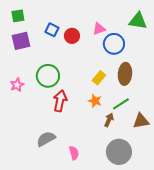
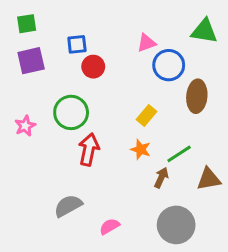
blue square: (52, 30) -> (77, 44), turned -32
red circle: (72, 36) -> (93, 67), moved
brown ellipse: (125, 74) -> (197, 96), moved
pink semicircle: (74, 153) -> (110, 226), turned -104

